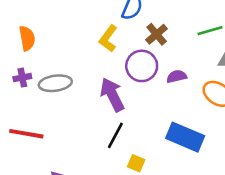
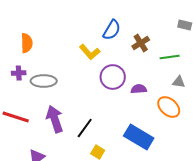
brown cross: (157, 34) -> (141, 43), moved
yellow L-shape: (108, 38) -> (90, 52), turned -85
purple arrow: (112, 95) -> (55, 119), moved

